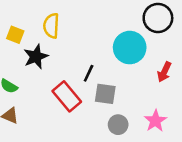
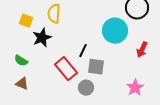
gray circle: (118, 125) -> (86, 88), moved

